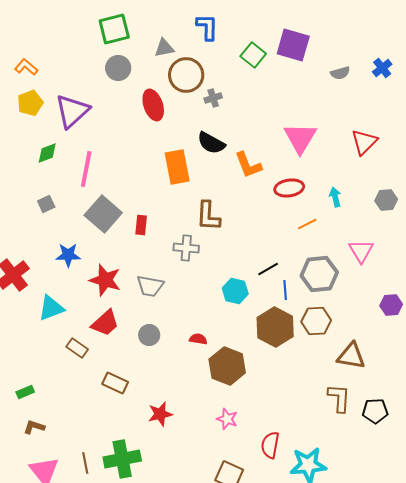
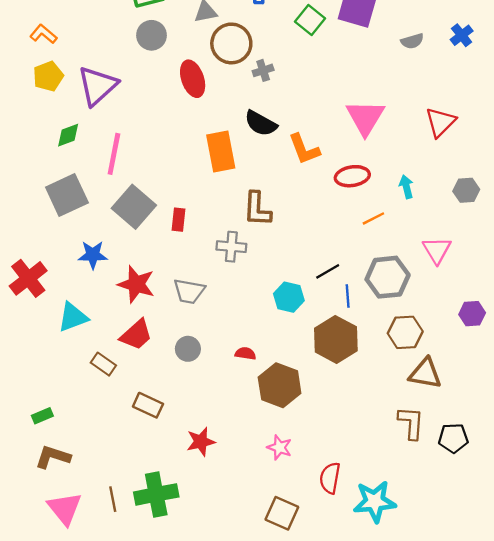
gray square: (46, 204) -> (67, 195), size x2.0
brown hexagon: (316, 321) -> (405, 332), moved
brown L-shape: (34, 427) -> (53, 457), size x1.4

